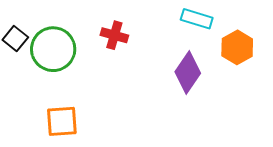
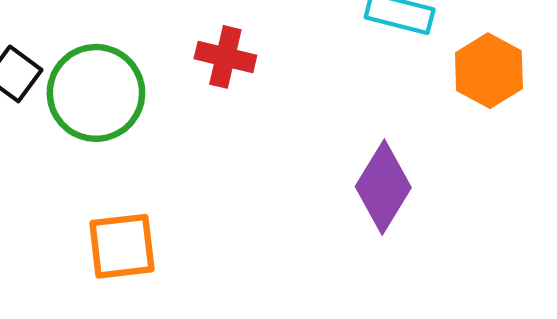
purple diamond: (188, 73) -> (383, 187), moved

